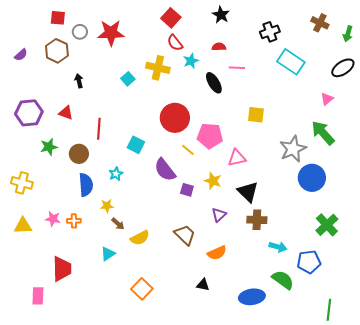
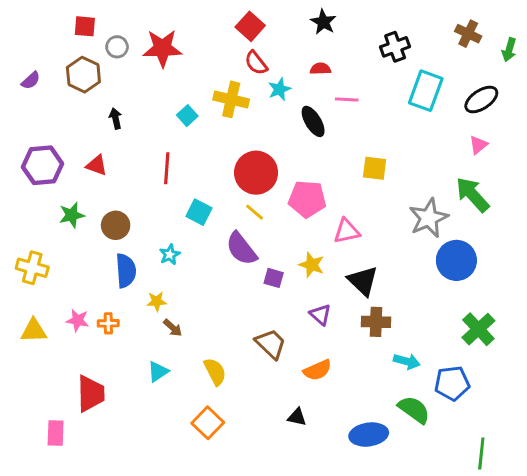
cyan rectangle: (291, 62) -> (426, 91), turned 76
black ellipse: (343, 68) -> (481, 99), moved
red line: (99, 129) -> (167, 168), moved
yellow line: (188, 150) -> (255, 212), moved
purple triangle: (219, 215) -> (320, 315), turned -35
yellow semicircle: (140, 238) -> (215, 372), moved, turned -90

